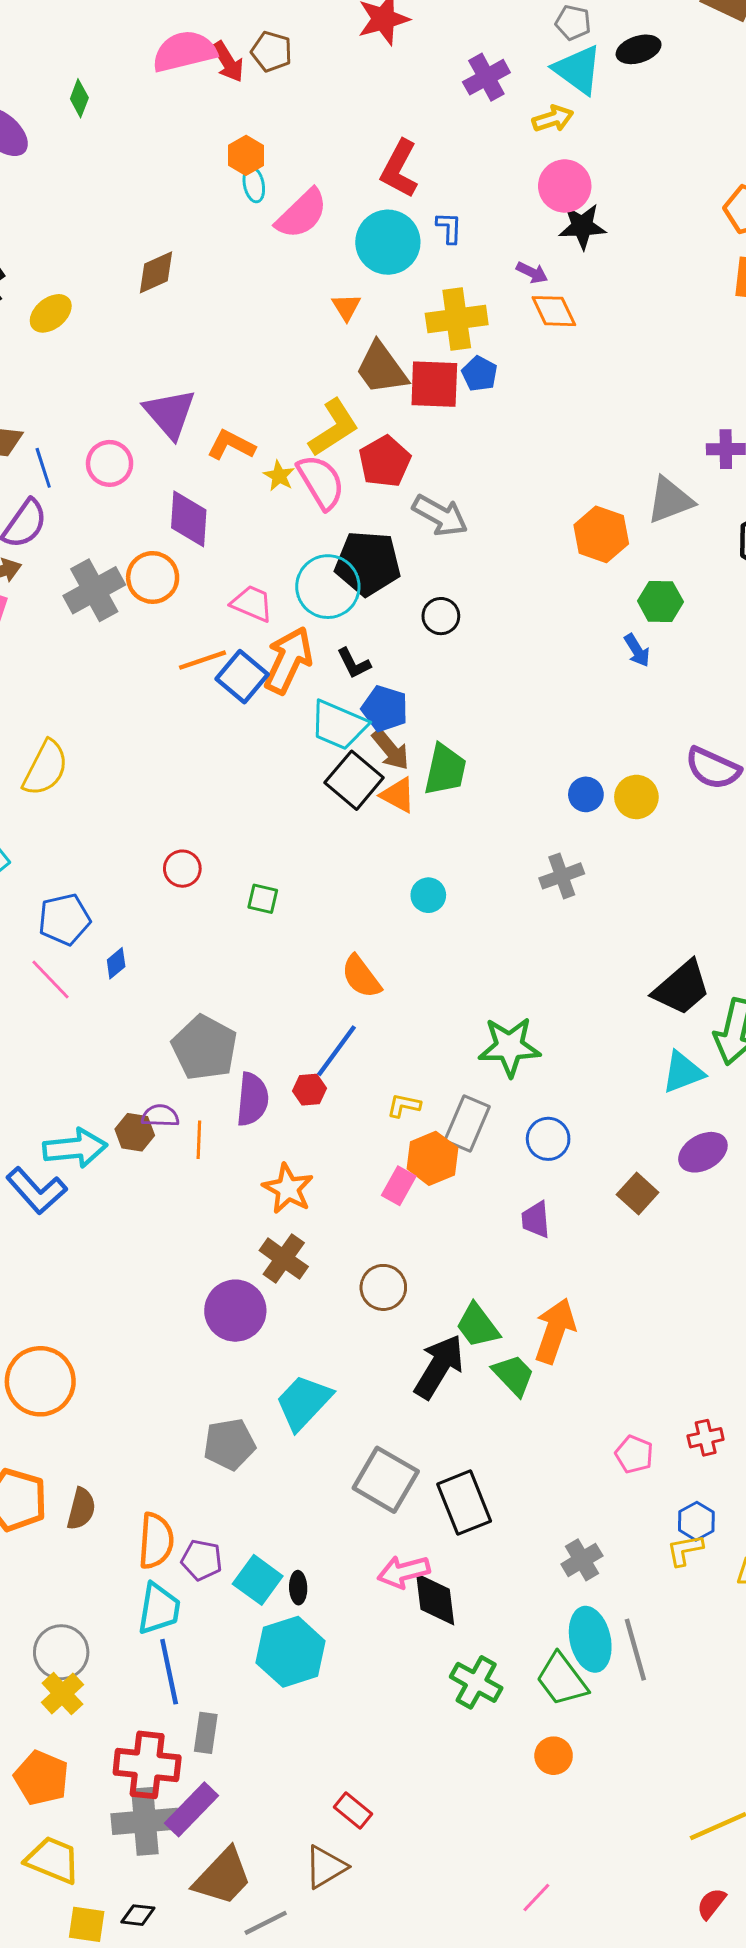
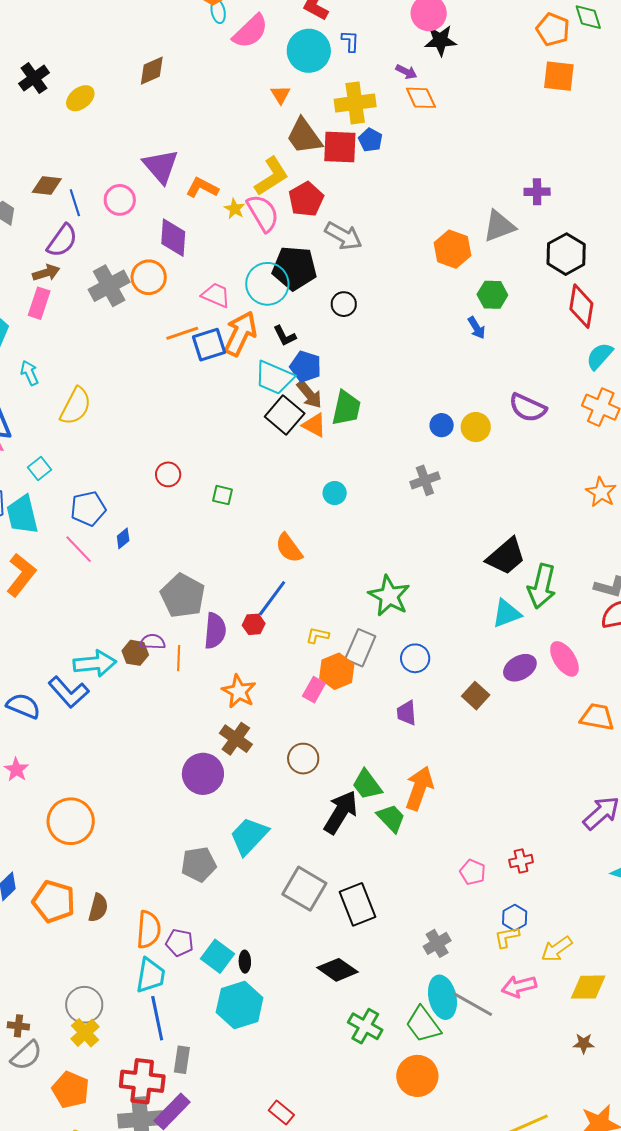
blue square: (242, 677) -> (209, 345), turned 32
green star: (509, 1047) -> (389, 596), turned 30
pink arrow: (404, 1572) -> (519, 986), moved
black diamond: (435, 1599) -> (338, 970), turned -48
gray line: (635, 1650) -> (473, 1004), turned -45
orange circle: (554, 1756) -> (417, 1076), size x1.6

